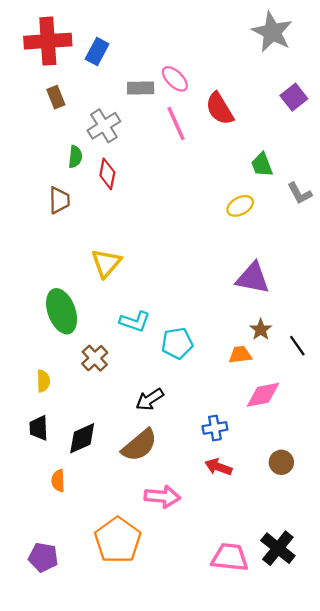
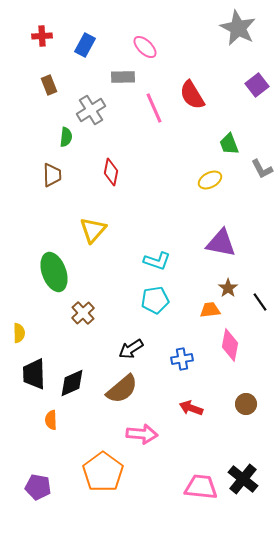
red cross: (48, 41) -> (42, 36), size x0.5
pink ellipse: (175, 79) -> (145, 47), moved
red diamond: (107, 174) -> (111, 172), moved
cyan L-shape: (135, 322) -> (157, 261), moved
yellow semicircle: (43, 381) -> (19, 333), moved
pink diamond: (263, 395) -> (230, 345), turned -68
black trapezoid: (39, 428) -> (34, 374), size x1.4
blue cross: (215, 428) -> (182, 359), moved

